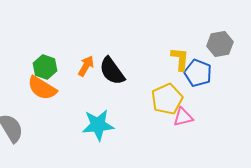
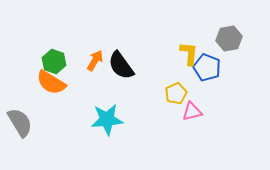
yellow pentagon: (167, 99) -> (176, 94), size x0.7

